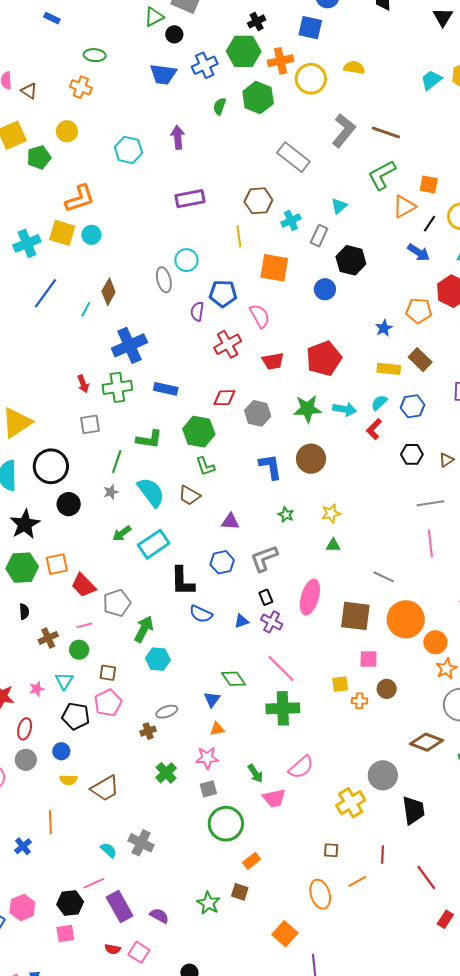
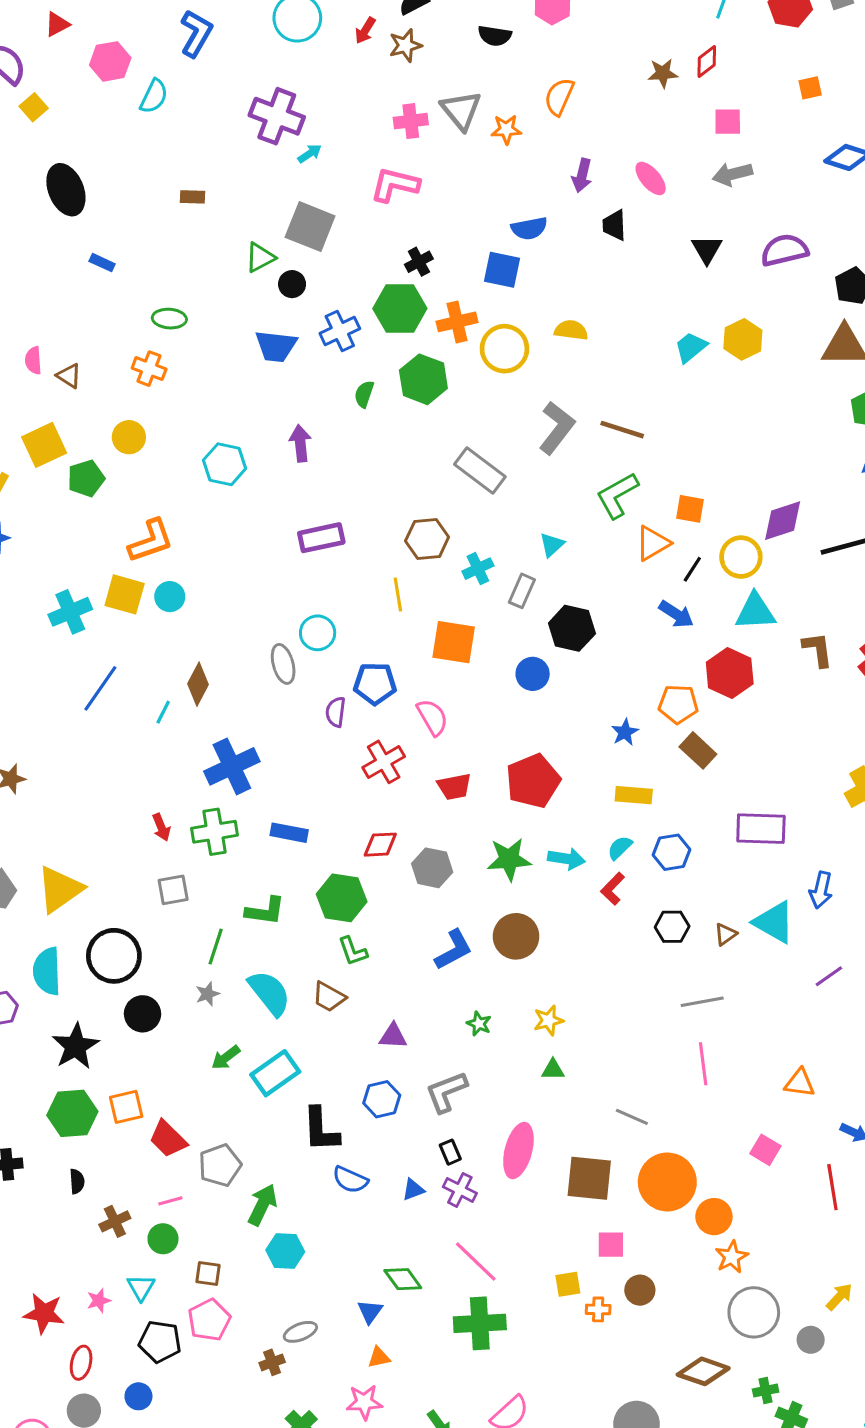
brown rectangle: (420, 360) -> (698, 750), moved
blue L-shape: (270, 467) -> (454, 950), turned 72

